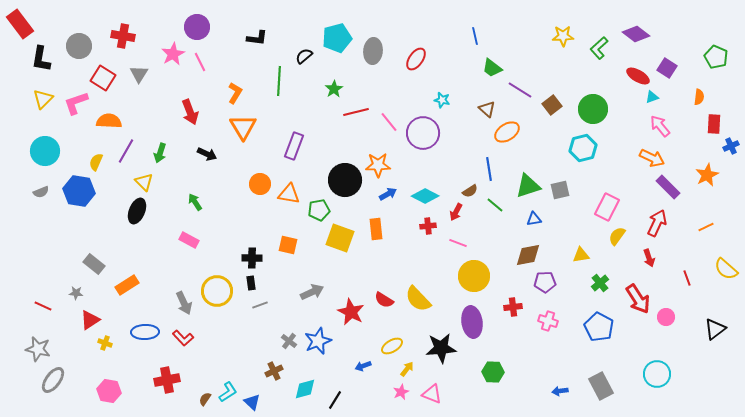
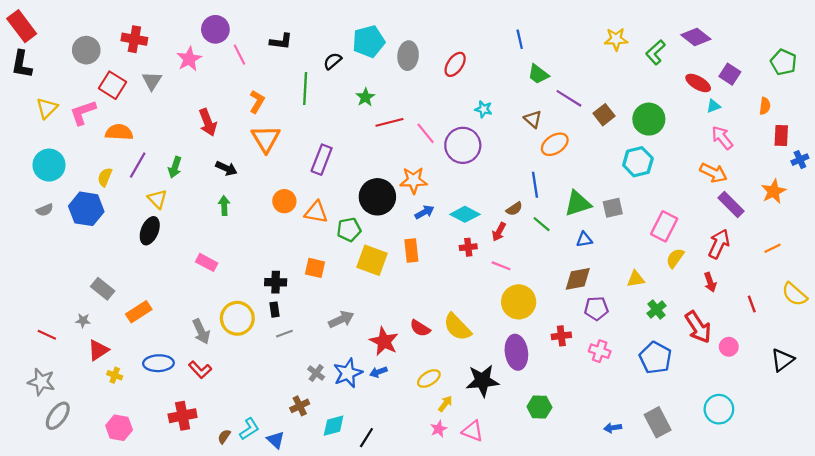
black L-shape: (41, 59) -> (22, 64), moved
pink line: (200, 62) -> (239, 55), moved
green arrow: (195, 202) -> (224, 206), moved, turned 30
blue arrow: (363, 366) -> (378, 372), moved

